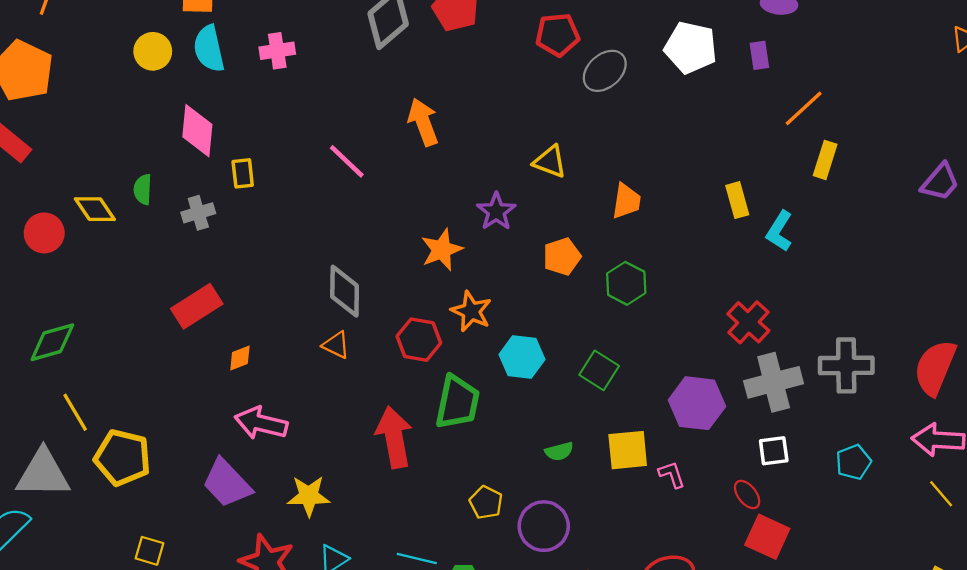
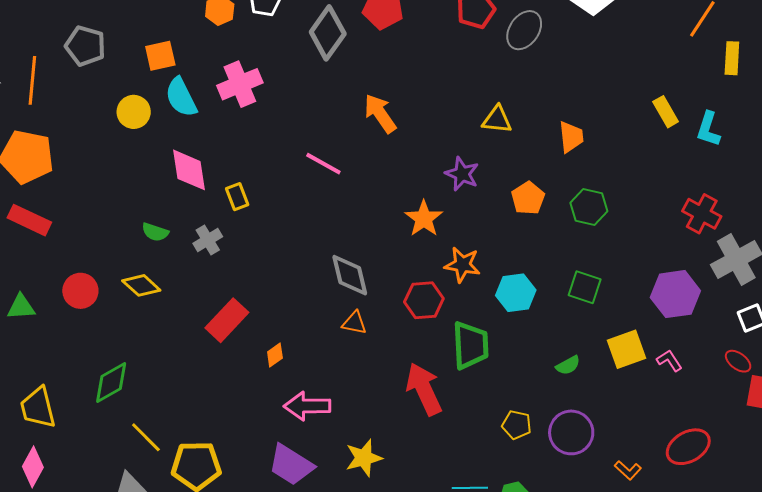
pink cross: (277, 51) -> (240, 84), size x1.4
green semicircle: (143, 189) -> (155, 232), turned -60
yellow diamond: (95, 209) -> (141, 285), moved

